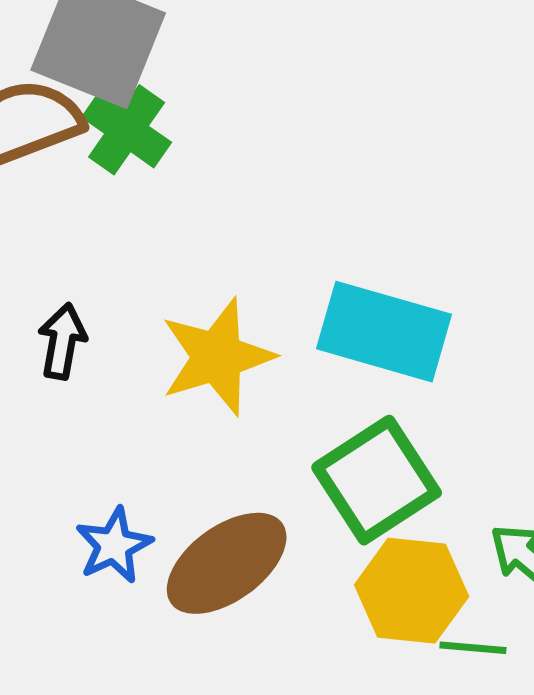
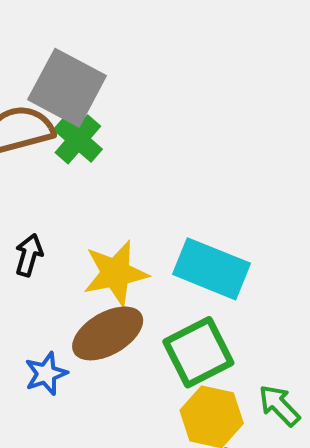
brown ellipse: (227, 563) -> (108, 333), moved

